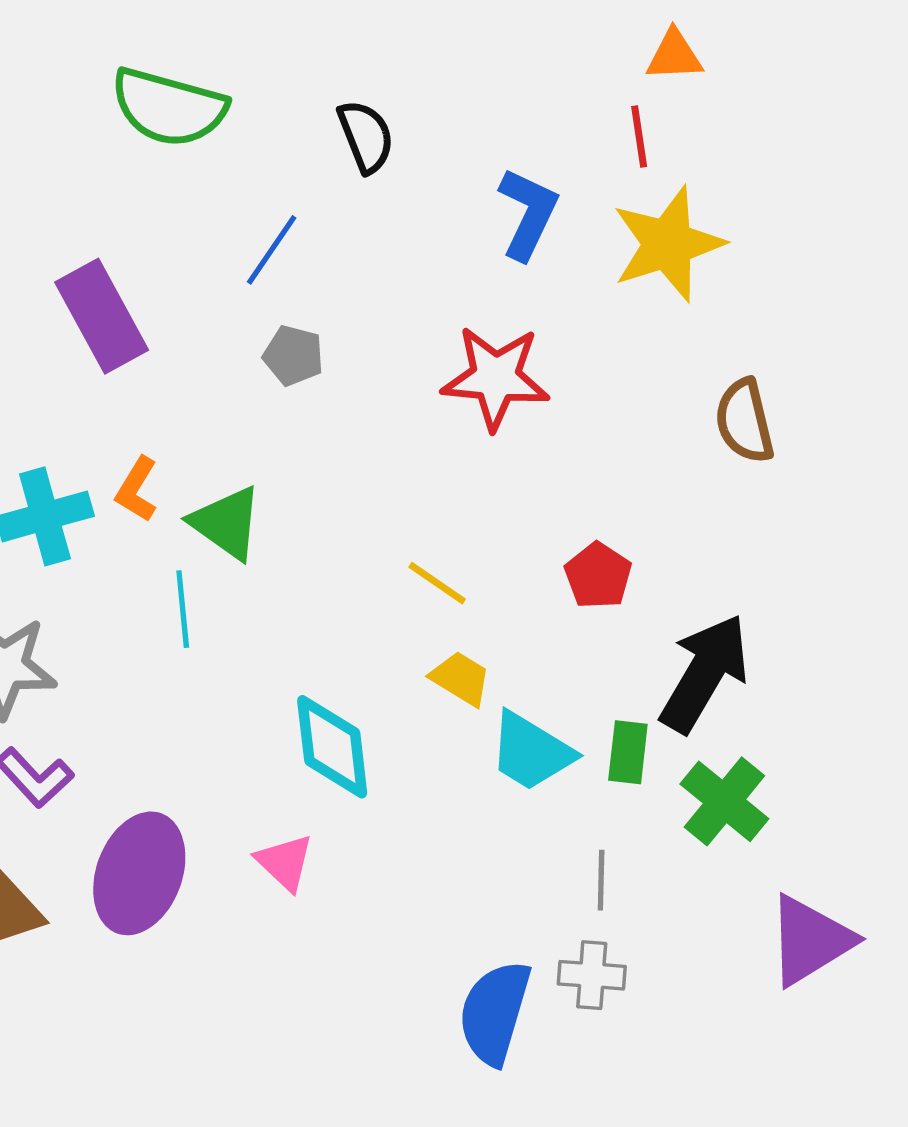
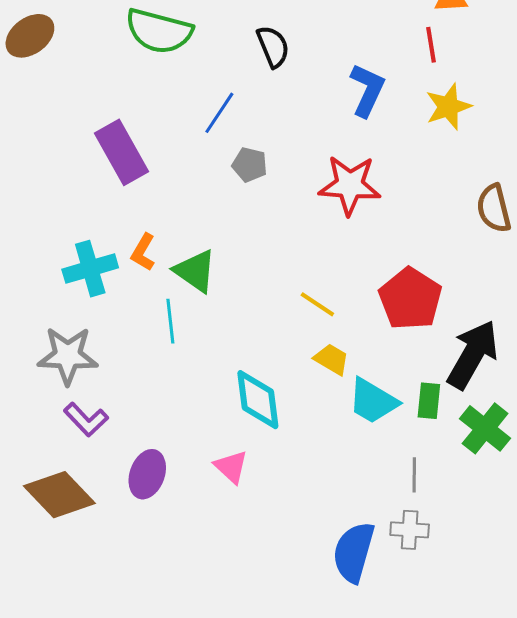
yellow star: (668, 244) -> (448, 107), size x0.7
gray pentagon: (293, 356) -> (250, 165), moved
red pentagon: (598, 576) -> (410, 299), size x1.6
purple ellipse: (139, 873) -> (147, 474), size x0.7

